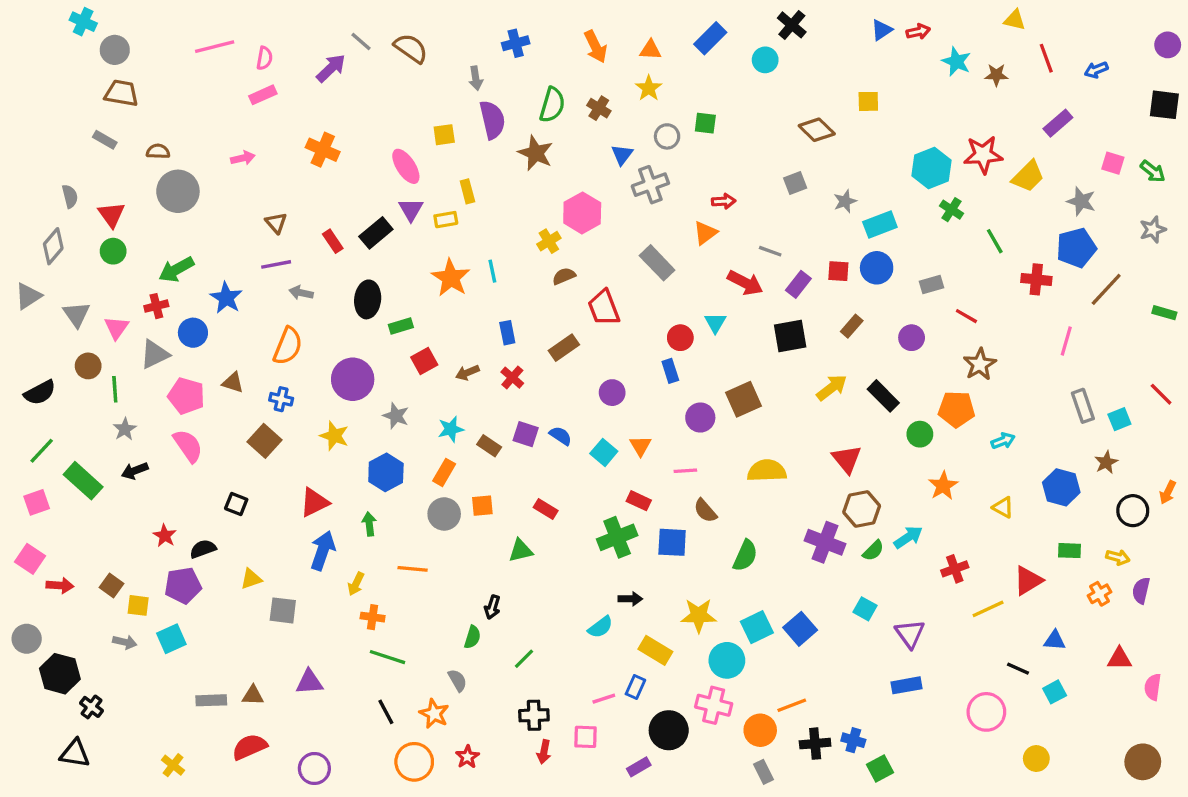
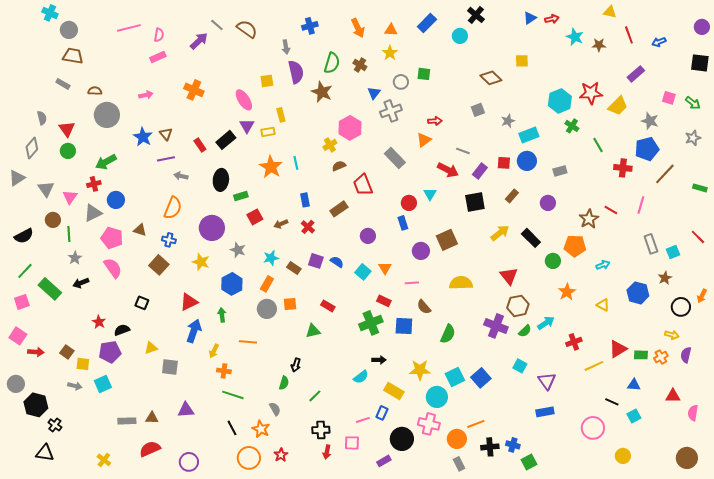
blue star: (226, 298) -> (143, 137), moved
red line: (966, 316) -> (611, 210), moved
green rectangle: (1070, 551) -> (641, 355), moved

